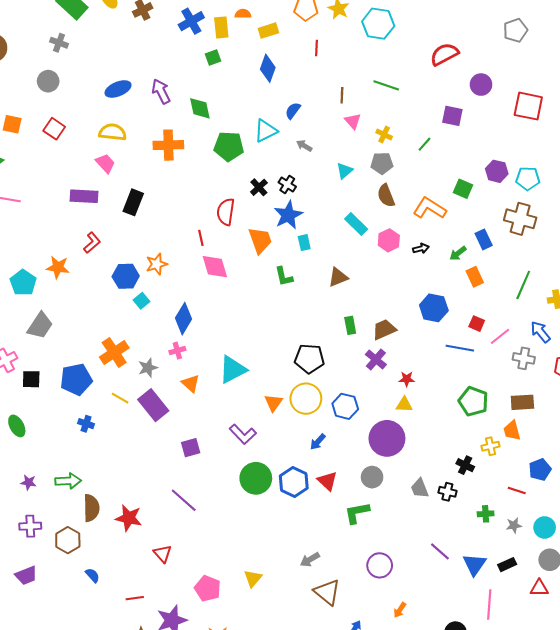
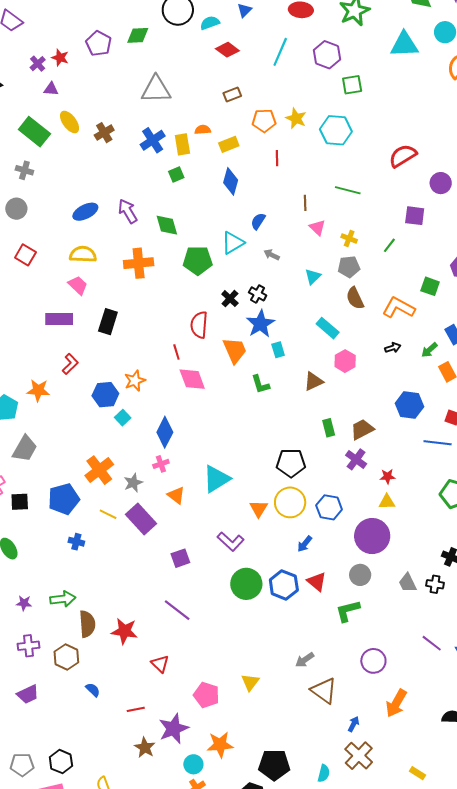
pink hexagon: (389, 240) -> (345, 361), moved
orange arrow: (400, 610) -> (396, 703), size x1.8

